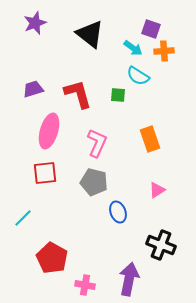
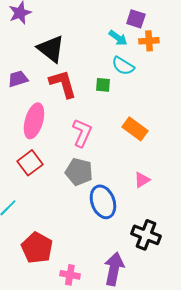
black triangle: (90, 34) -> (51, 49), moved
orange rectangle: (150, 139) -> (135, 129), turned -35
red square: (45, 173) -> (30, 163), turned -30
blue ellipse: (118, 212) -> (103, 202), size x1.5

